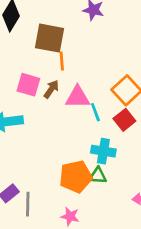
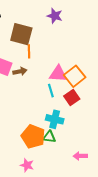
brown arrow: (51, 89) -> (20, 71), turned 40
pink triangle: (78, 97) -> (58, 74), moved
orange pentagon: (76, 177) -> (33, 136), turned 30

